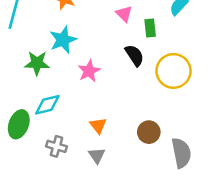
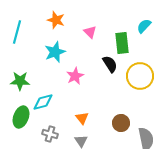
pink triangle: (124, 14) -> (90, 32), moved
green rectangle: (150, 28) -> (122, 43), size x1.5
green star: (37, 63) -> (20, 81), moved

